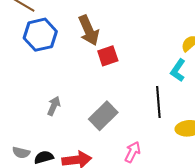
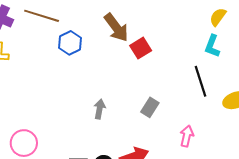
blue hexagon: (40, 35) -> (70, 43), size x0.7
gray rectangle: (103, 116) -> (150, 107), size x0.7

